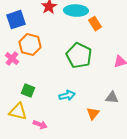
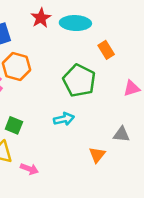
orange rectangle: (95, 24) -> (106, 50), moved
cyan arrow: (67, 96) -> (64, 119), moved

